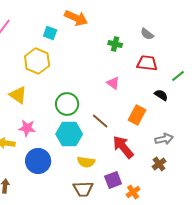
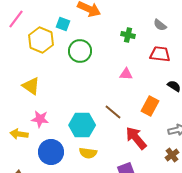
yellow hexagon: (37, 61) -> (41, 40), moved
pink triangle: (113, 83) -> (126, 74), turned -32
green circle: (67, 104) -> (80, 51), moved
yellow semicircle: (86, 162) -> (88, 153), moved

